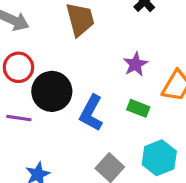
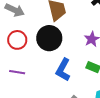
black circle: (52, 91) -> (49, 38), moved

